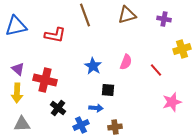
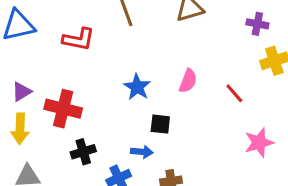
purple cross: (164, 19) -> (257, 24), moved
purple triangle: (18, 69) -> (22, 92), turned 48
black cross: (58, 108) -> (83, 152), turned 35

